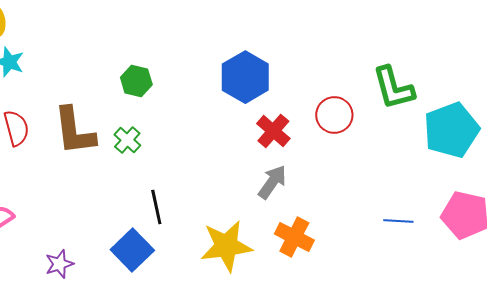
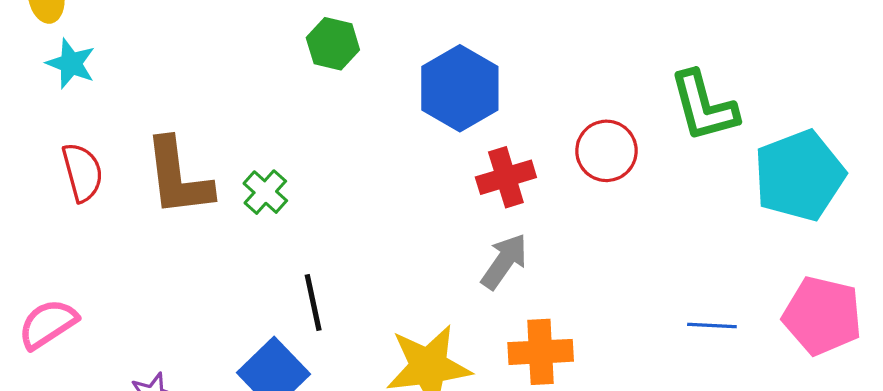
green hexagon: (136, 81) -> (333, 44), moved
red cross: (273, 131) -> (506, 177), turned 32
orange cross: (294, 237) -> (541, 352), turned -30

